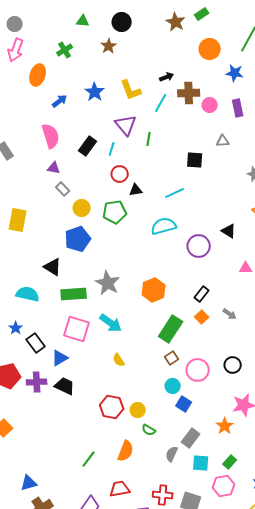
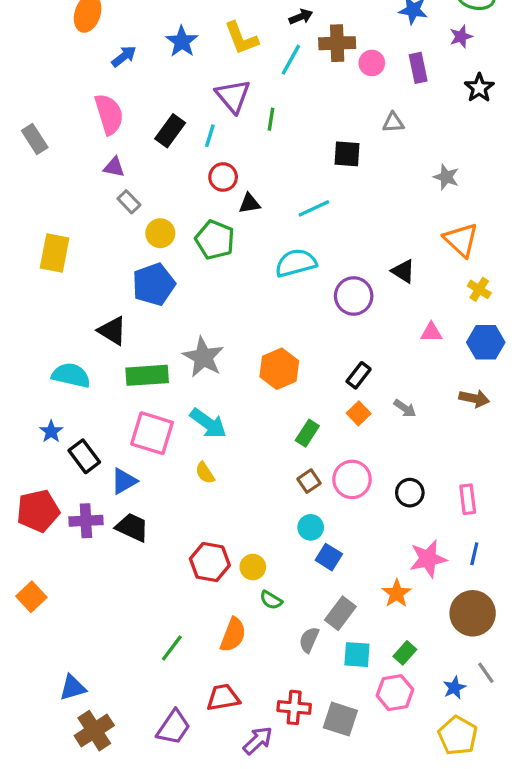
green pentagon: (115, 212) -> (215, 240), turned 30
green rectangle: (171, 329) -> (307, 433), size x0.6
yellow semicircle: (119, 360) -> (205, 473), moved
pink circle: (198, 370) -> (352, 479), moved

